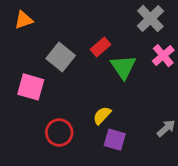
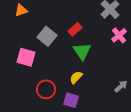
green triangle: (123, 67) -> (82, 51), moved
purple square: (115, 140) -> (71, 100), moved

